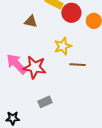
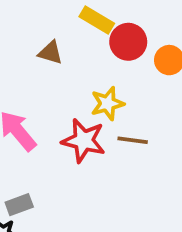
red star: (35, 67) -> (84, 141), moved
gray rectangle: (45, 102) -> (19, 205), moved

